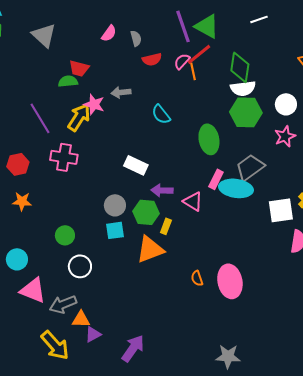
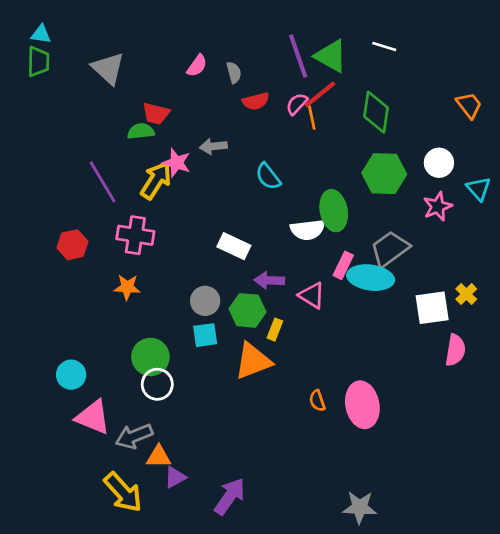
white line: (259, 19) -> (384, 46), moved, turned 36
white semicircle: (243, 88) -> (308, 230), moved
orange star: (22, 201) -> (127, 287), moved
green circle: (65, 235) -> (150, 357), moved, size x1.4

